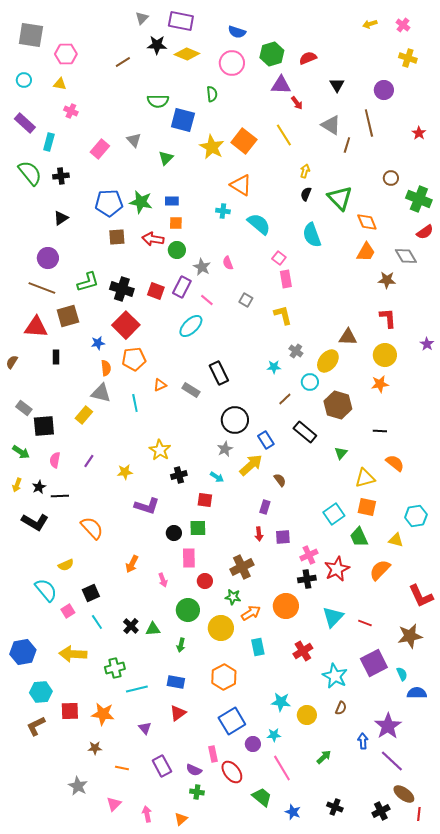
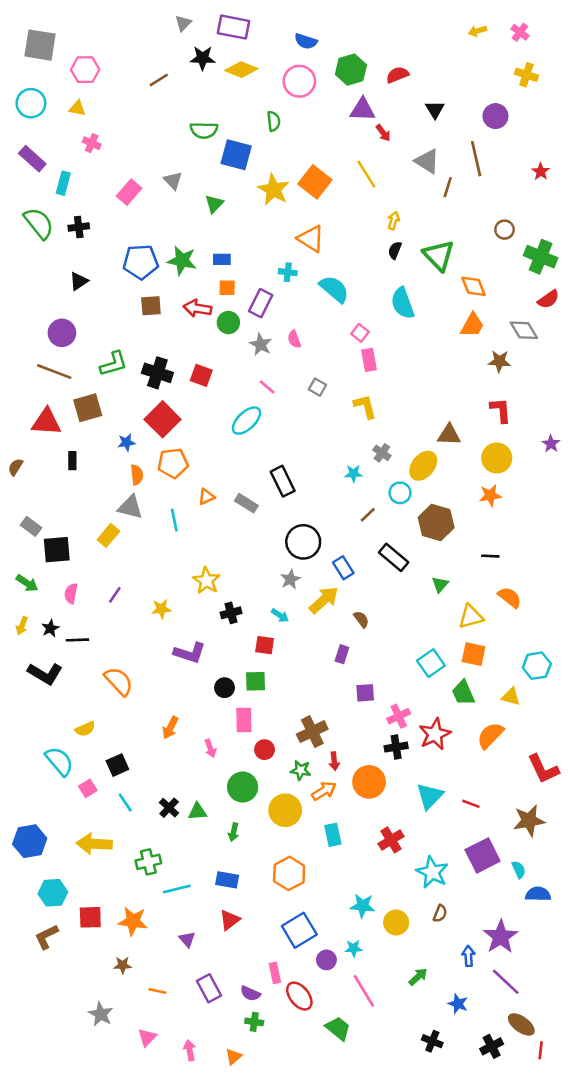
cyan circle: (24, 80) -> (31, 103), size x1.5
purple rectangle: (182, 287) -> (261, 303), moved
red arrow: (259, 534) -> (334, 761), moved
blue star: (293, 812) -> (458, 1004), moved

